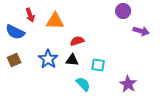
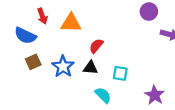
red semicircle: (77, 41) -> (96, 46), turned -32
brown square: (14, 60) -> (33, 62), moved

